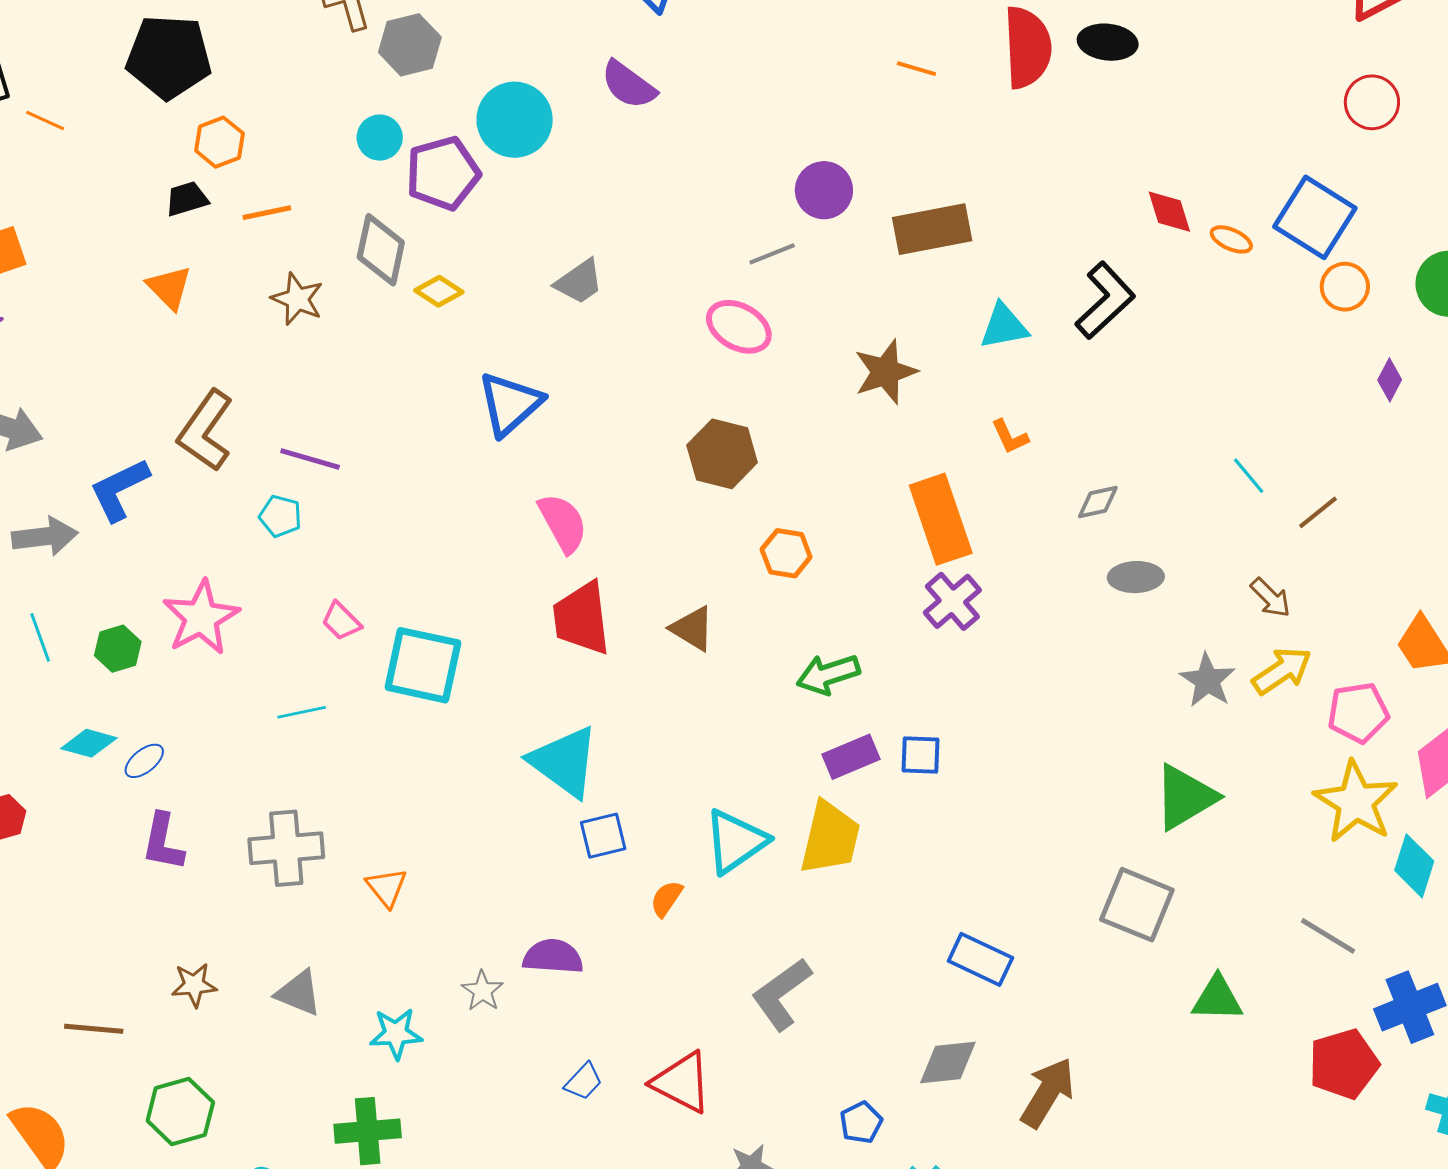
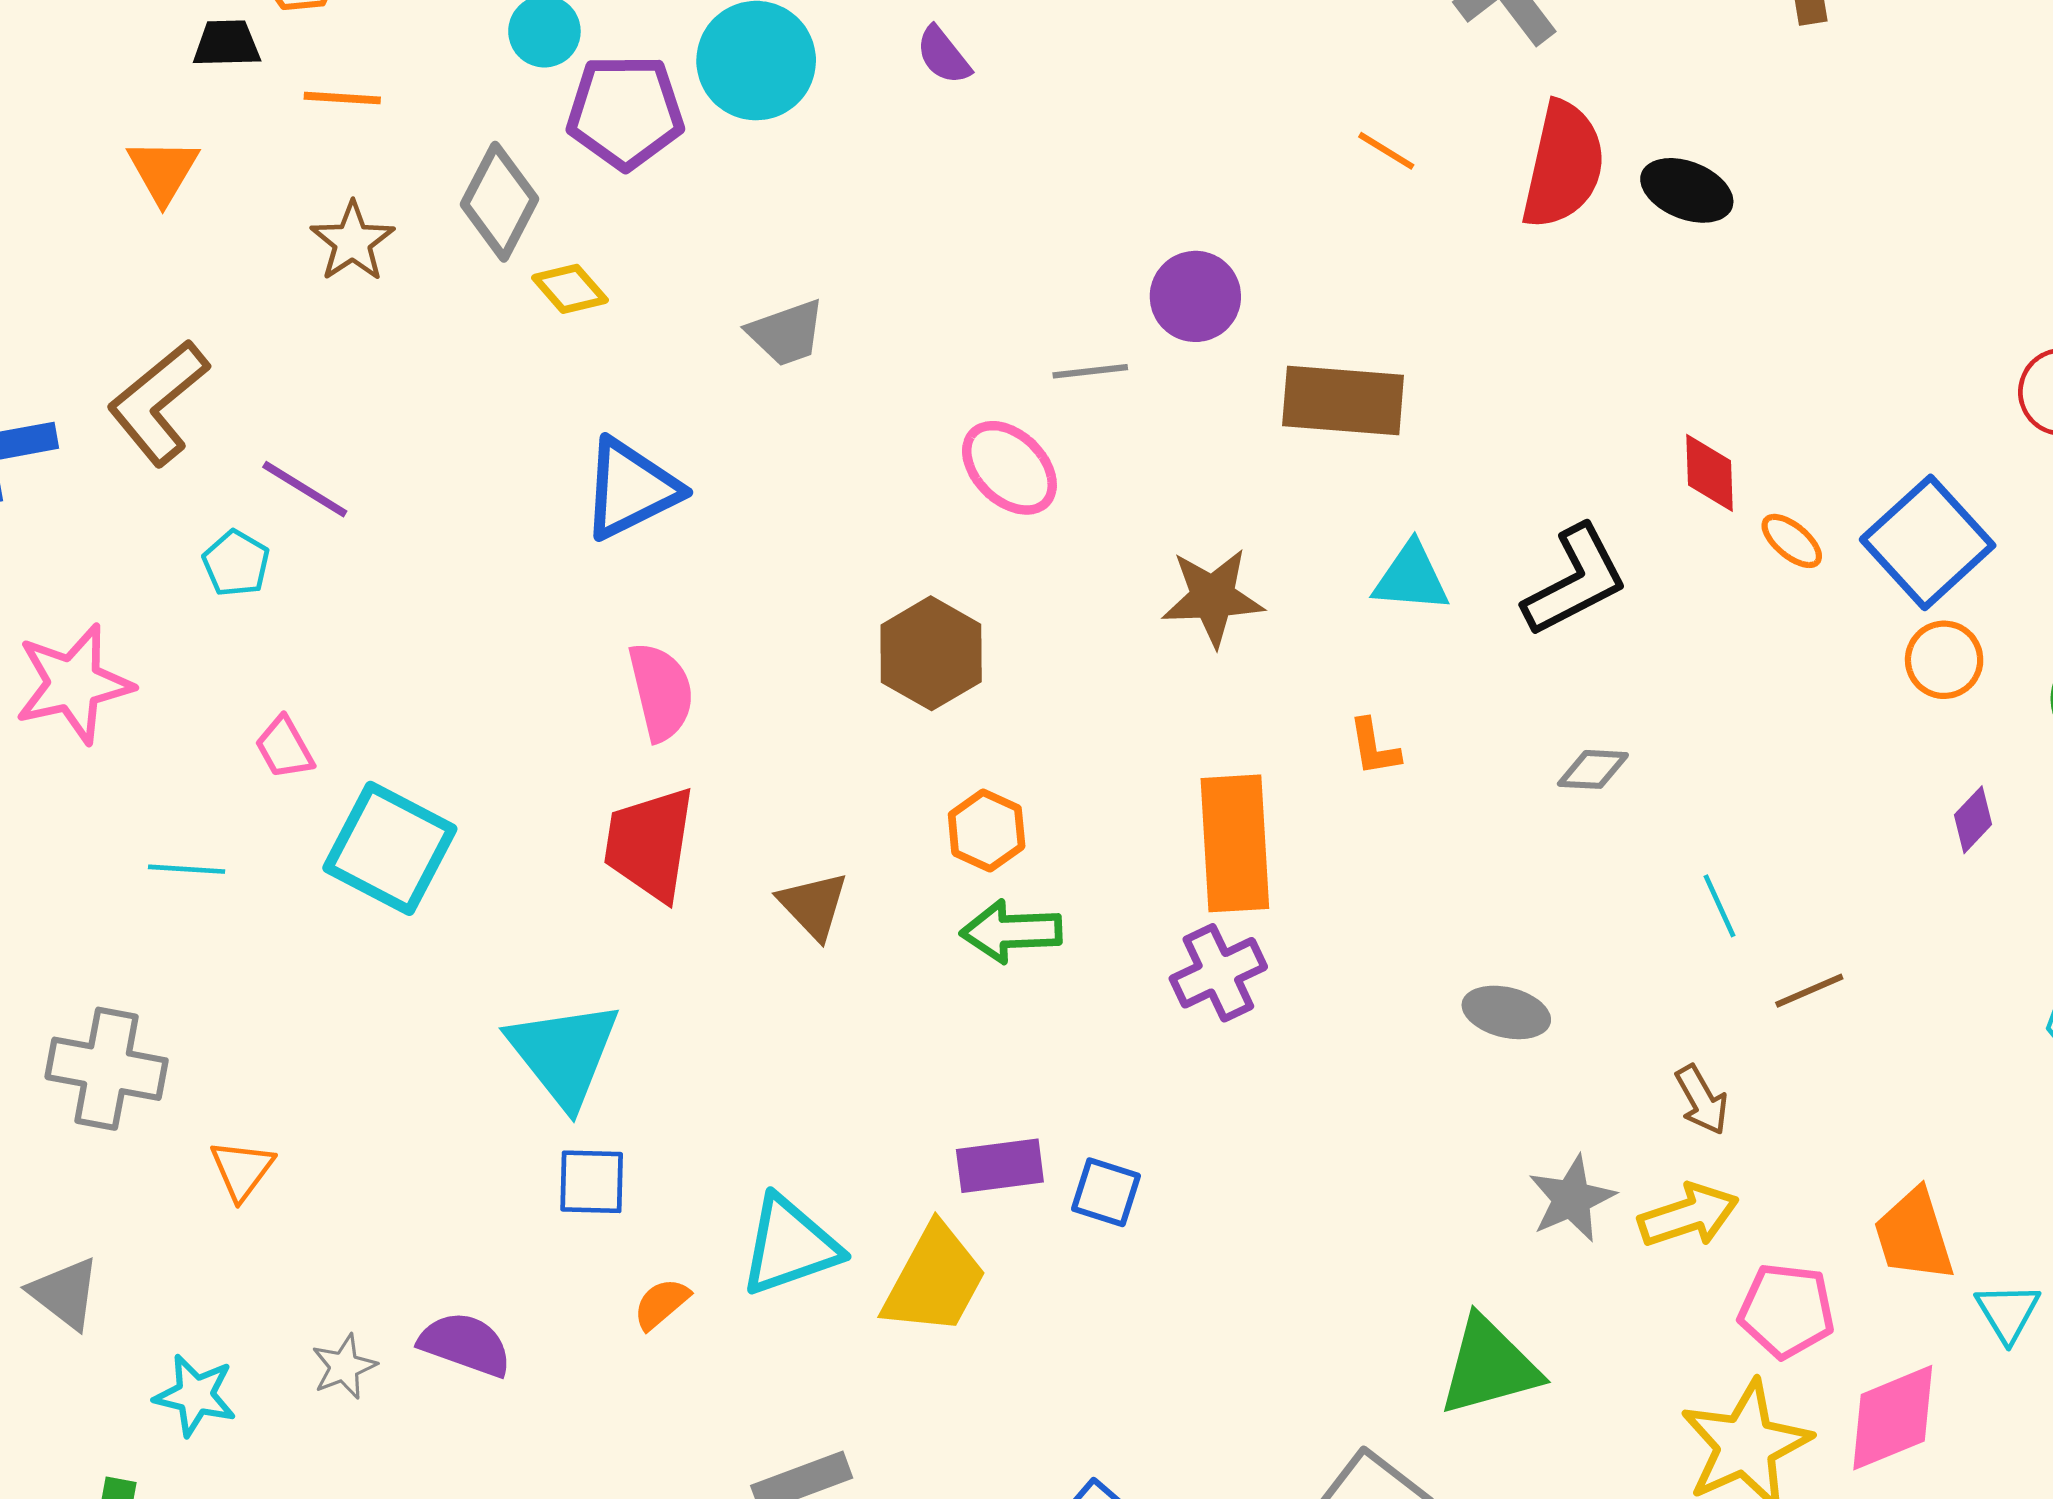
purple semicircle: (629, 85) -> (943, 55), size x0.7
gray diamond: (1098, 502) -> (1593, 769), moved
green arrow: (828, 674) -> (1011, 931), moved

